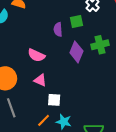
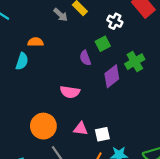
purple diamond: (76, 52) -> (112, 76), turned 45
pink triangle: (40, 80) -> (81, 129), moved

